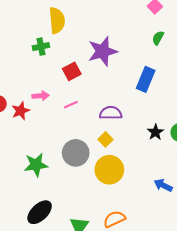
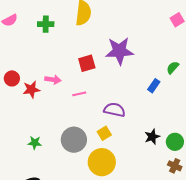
green semicircle: (158, 38) -> (173, 68), moved
green cross: (41, 47) -> (46, 24), moved
blue rectangle: (146, 79) -> (154, 86), size x0.6
green star: (36, 165) -> (35, 143), size x0.6

